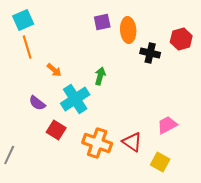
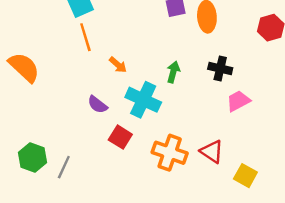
black cross: (150, 53) -> (220, 68), moved
cyan cross: (75, 99) -> (143, 100), turned -32
pink trapezoid: (167, 125) -> (238, 101), moved

